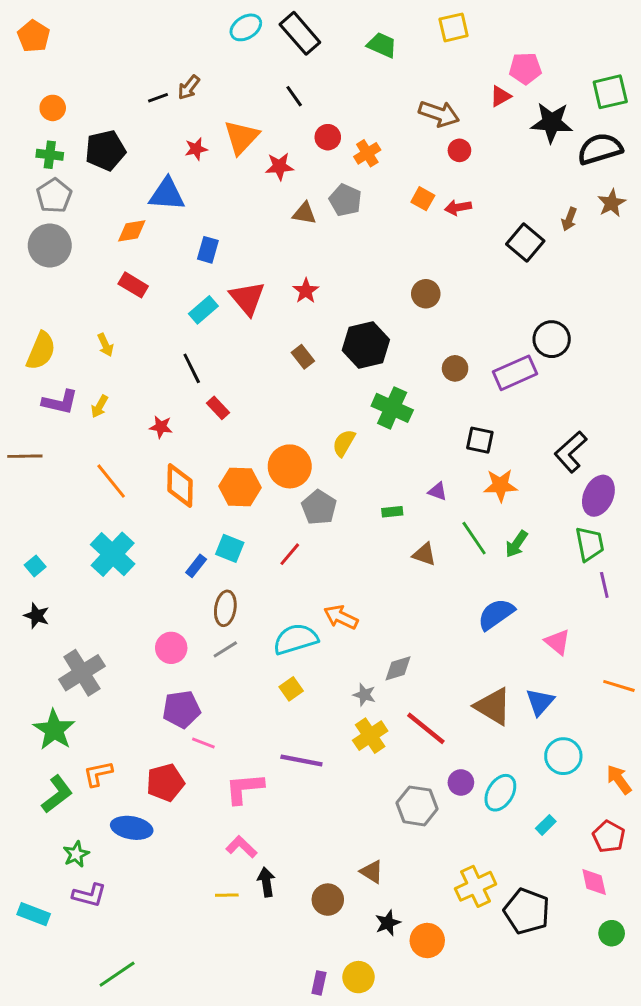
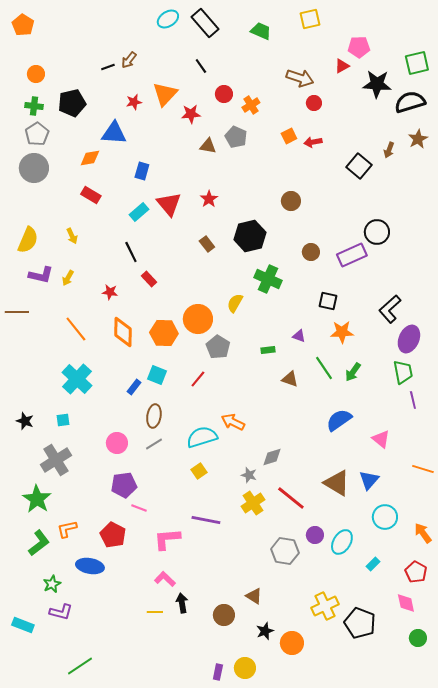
orange square: (423, 199) -> (289, 136), turned 35
cyan square: (35, 566) -> (63, 420), moved, turned 32
red pentagon: (165, 782) -> (113, 535), turned -30

